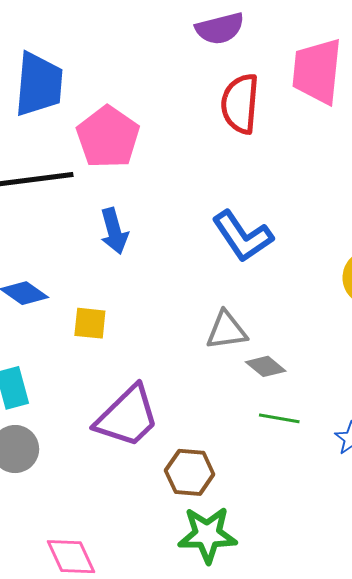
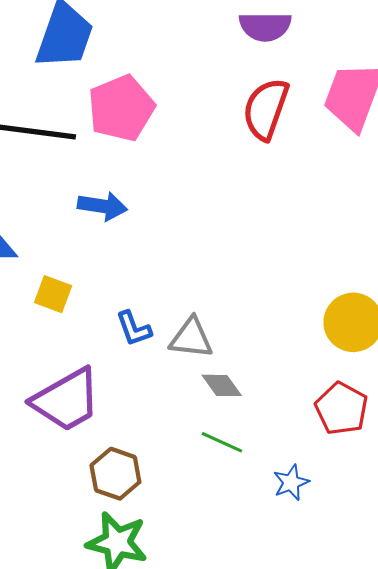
blue arrow: (114, 231) -> (102, 206), turned -81
blue L-shape: (242, 236) -> (134, 329), moved, size x0.6

